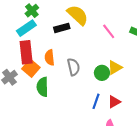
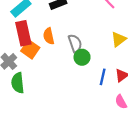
green circle: (102, 73) -> (82, 57), moved
green semicircle: (42, 87) -> (18, 83), moved

